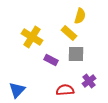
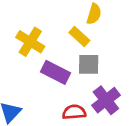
purple rectangle: (51, 60) -> (56, 72), size x1.5
purple cross: (89, 81) -> (106, 100), size x1.5

